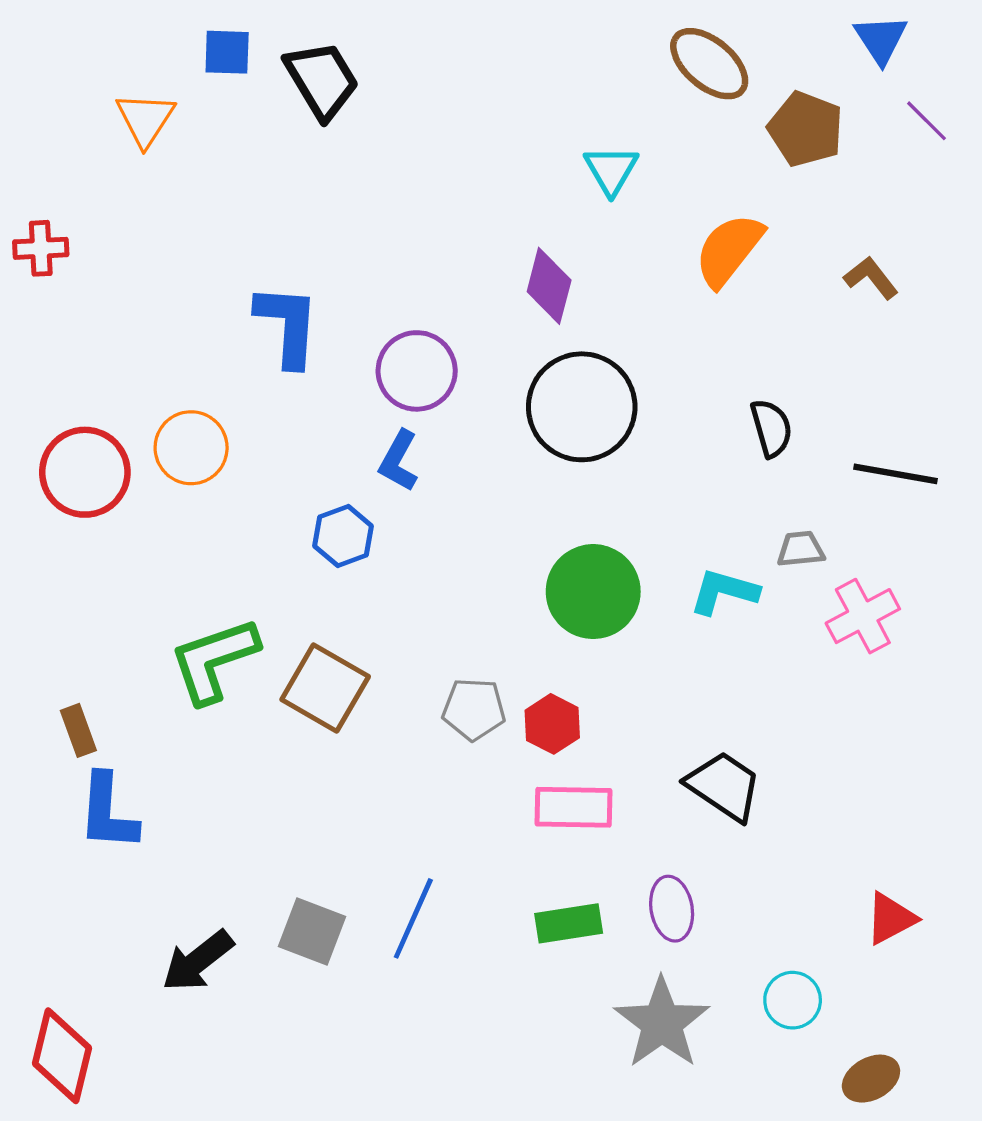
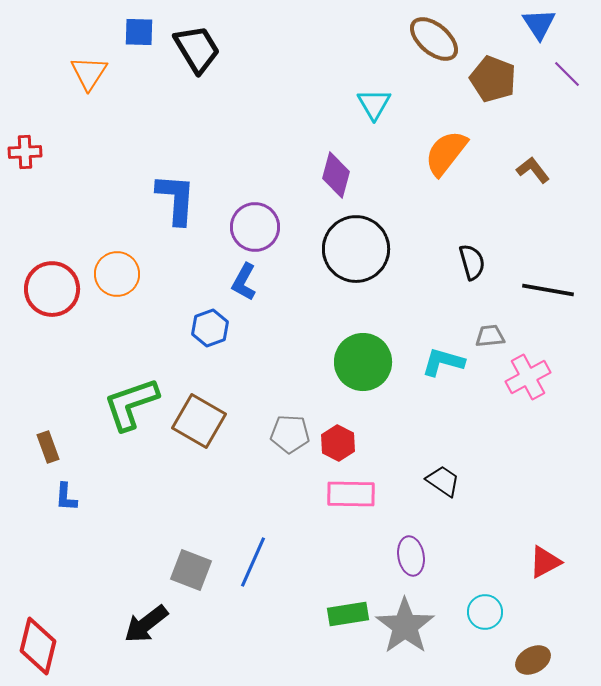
black trapezoid: (724, 786) -> (443, 481), size x0.7
blue L-shape: (108, 812) -> (66, 497), size x0.6
green rectangle: (569, 923) -> (348, 614), moved
black arrow: (198, 961) -> (146, 624), moved

